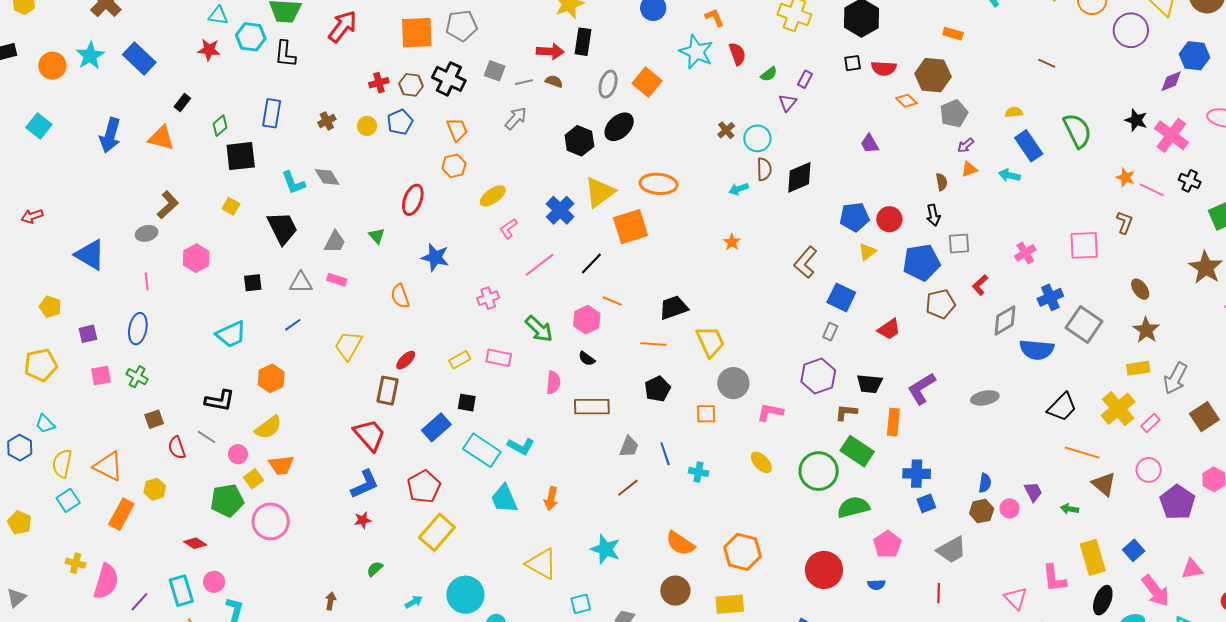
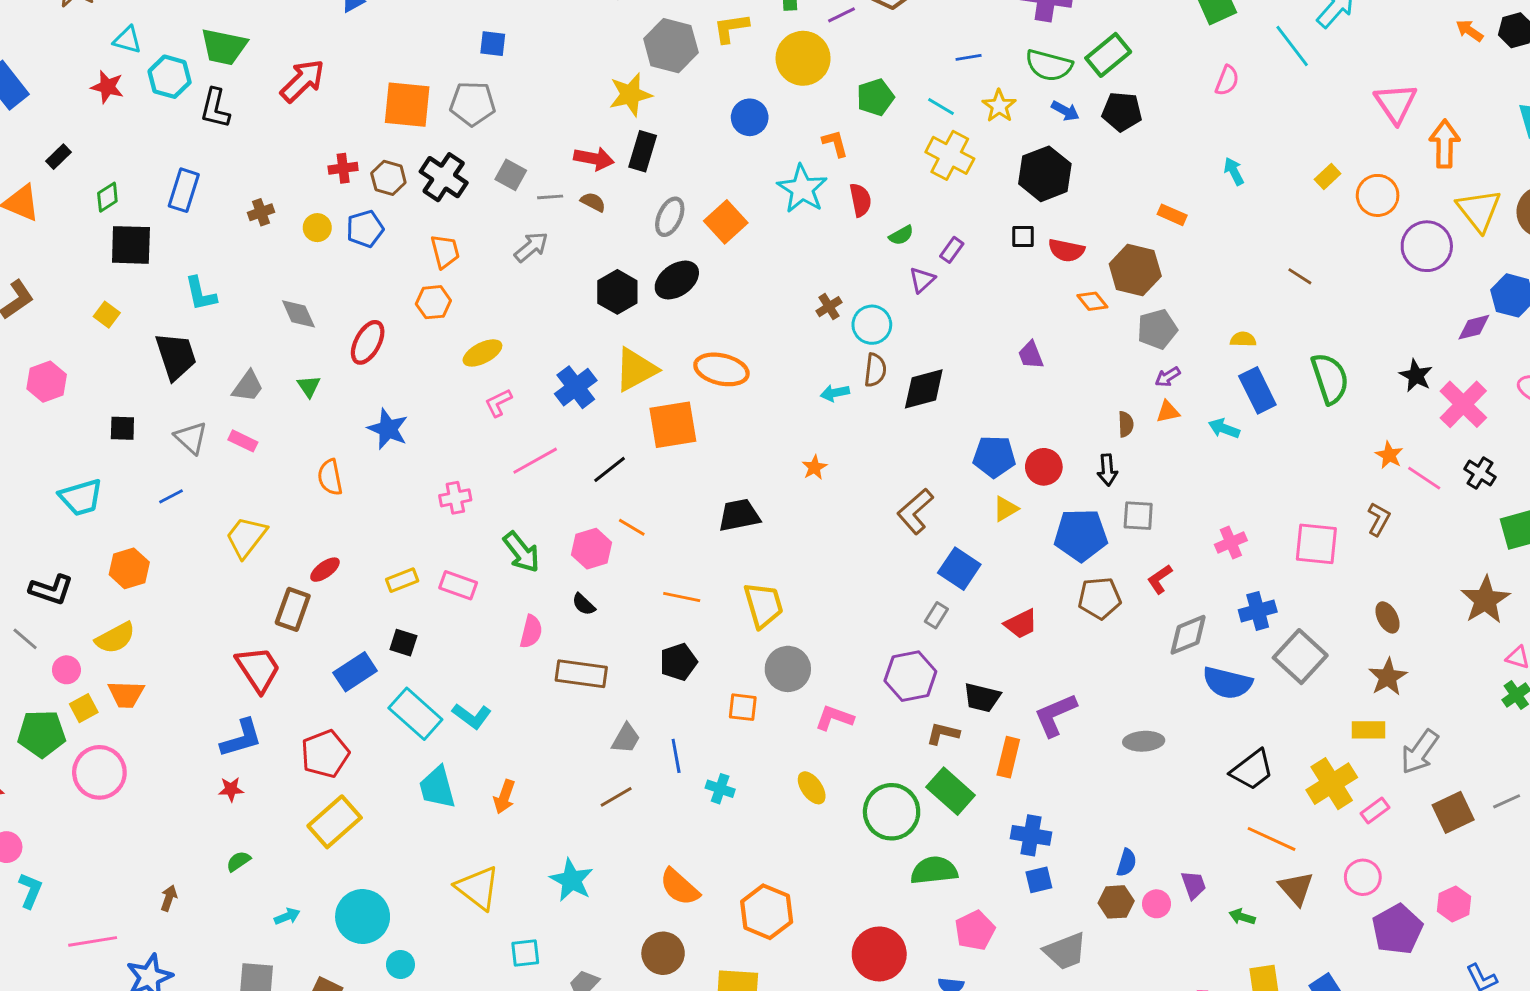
gray diamond: (327, 177) -> (298, 314), moved
gray triangle: (301, 283) -> (191, 438), turned 35
black trapezoid: (674, 308) -> (739, 515), moved

